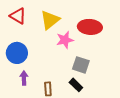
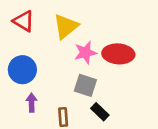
red ellipse: (90, 27) -> (118, 54), moved
gray square: (81, 65) -> (85, 85), moved

